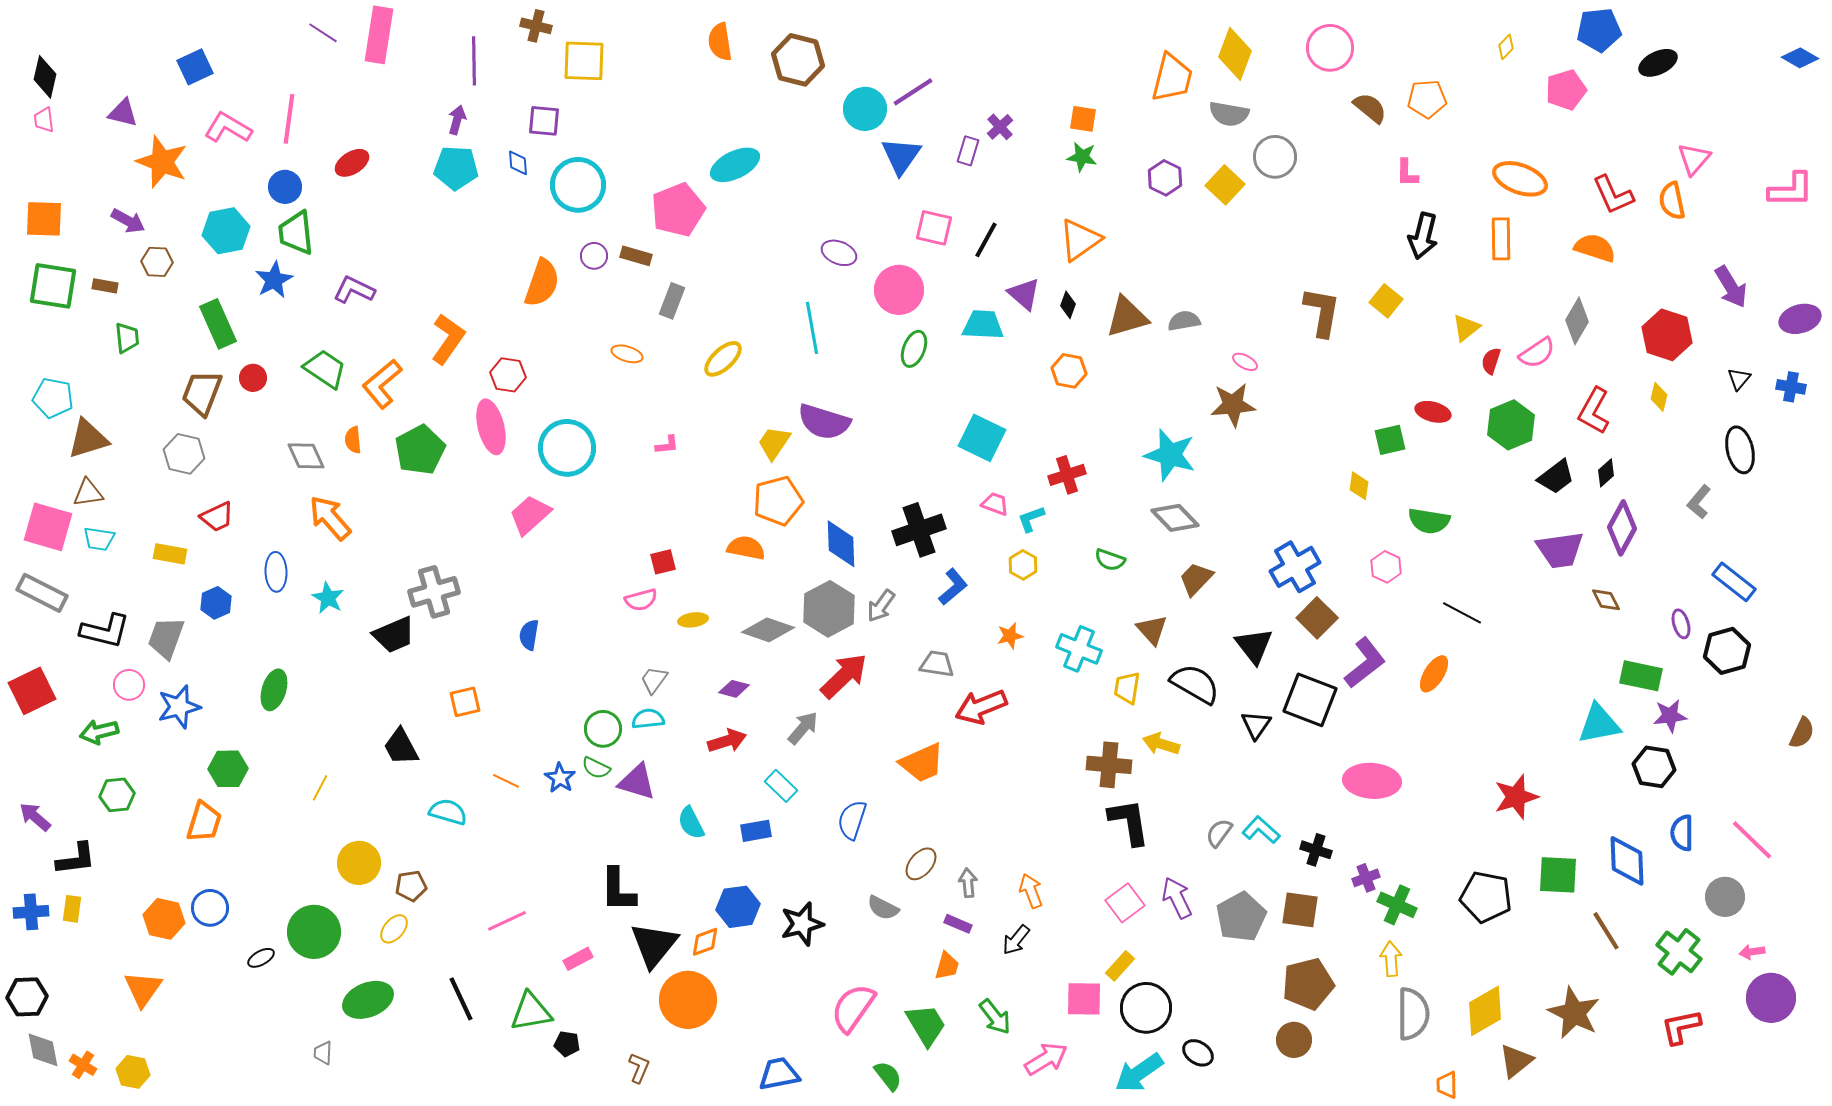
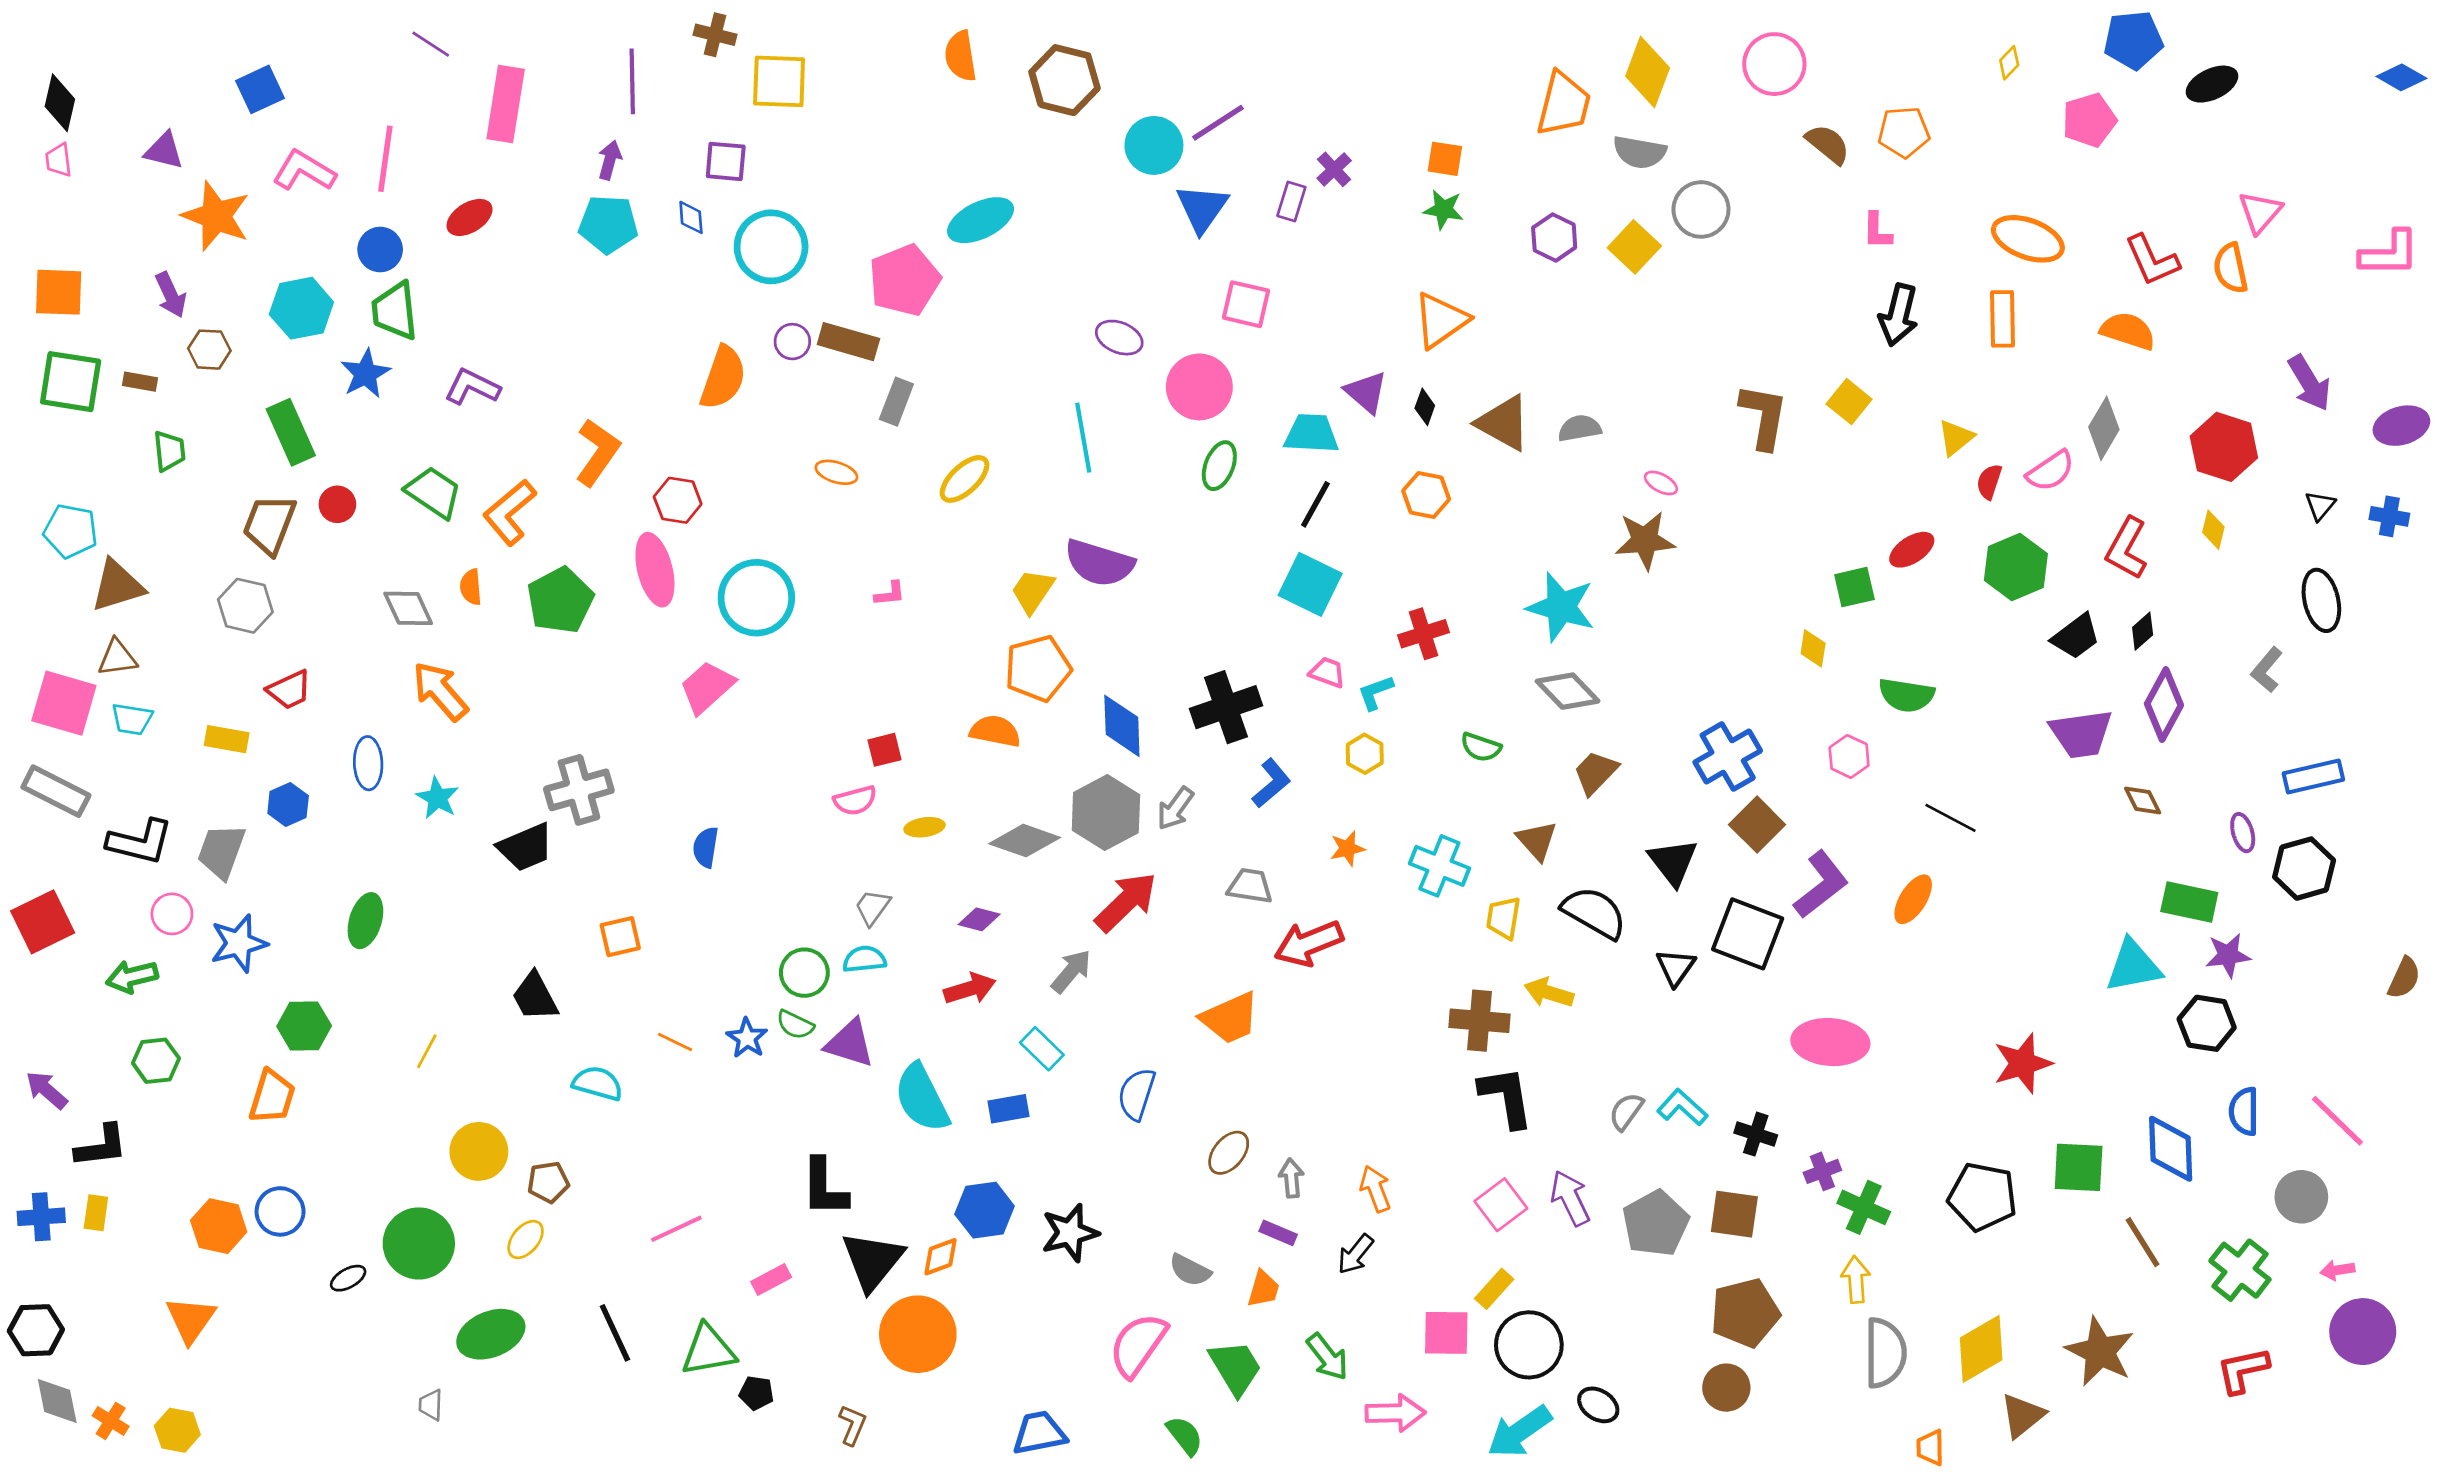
pink rectangle: (379, 35) -> (506, 104), moved
purple arrow: (128, 221) -> (171, 295), turned 36
black line: (986, 240) -> (1315, 504), moved
brown rectangle: (636, 256) -> (848, 342), size x1.4
brown triangle: (1127, 317) -> (1504, 423), turned 45
red ellipse: (1433, 412) -> (1912, 550), turned -48
blue rectangle: (1734, 582) -> (2313, 777), turned -51
cyan semicircle: (691, 823) -> (922, 1098), size x1.6
gray semicircle: (883, 908) -> (1190, 1270), moved
pink arrow: (1046, 1059) -> (1395, 1413), turned 30

